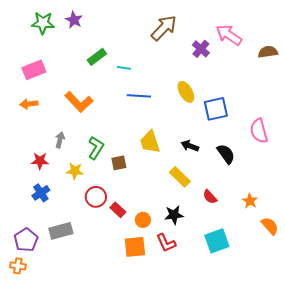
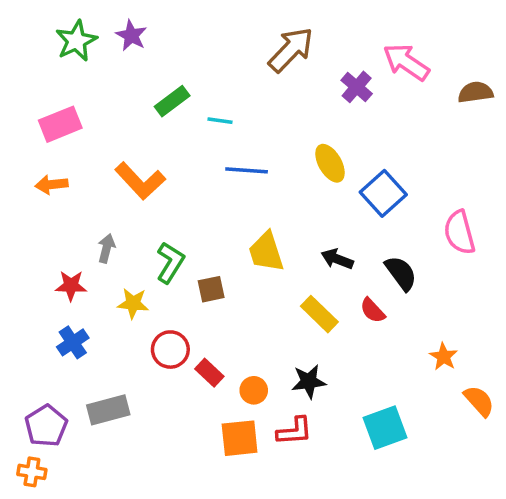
green star: (43, 23) -> (76, 41), turned -30
blue square: (216, 109) -> (383, 193), turned -30
red semicircle: (210, 197) -> (373, 310), moved
red L-shape: (166, 243) -> (295, 431), turned -70

